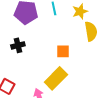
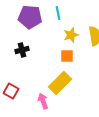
yellow star: (80, 11) -> (71, 35), moved

